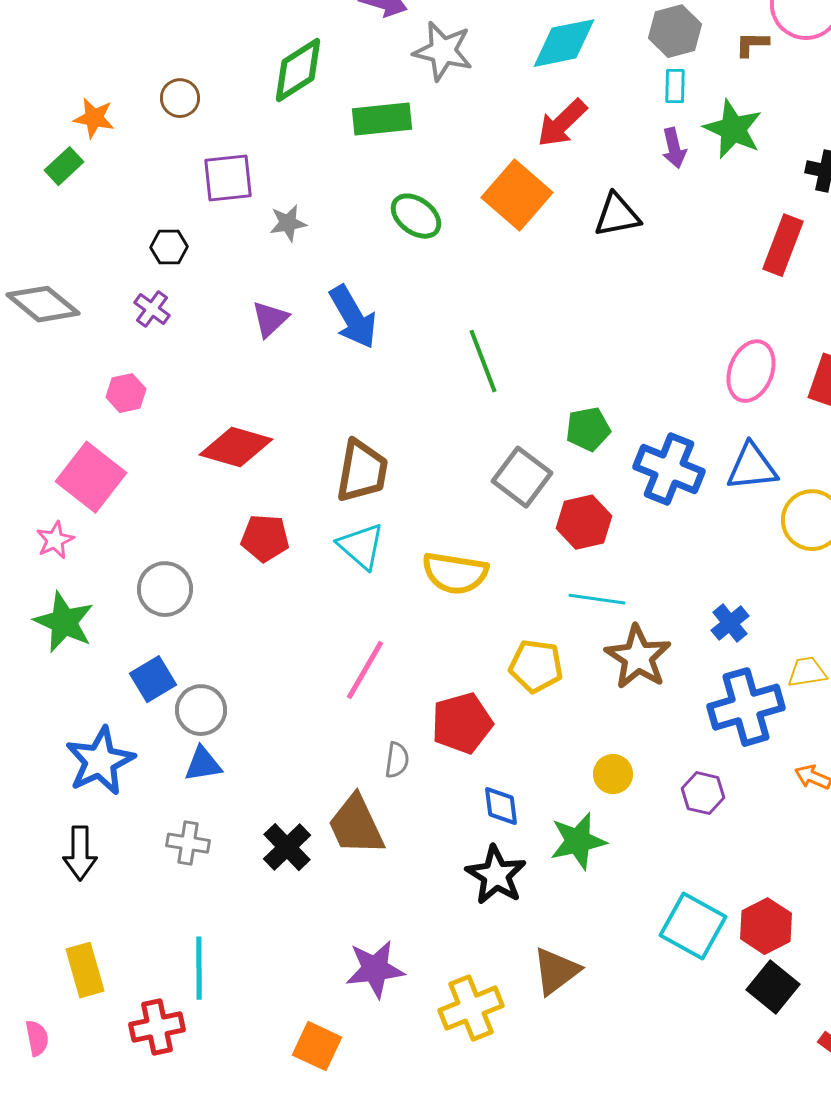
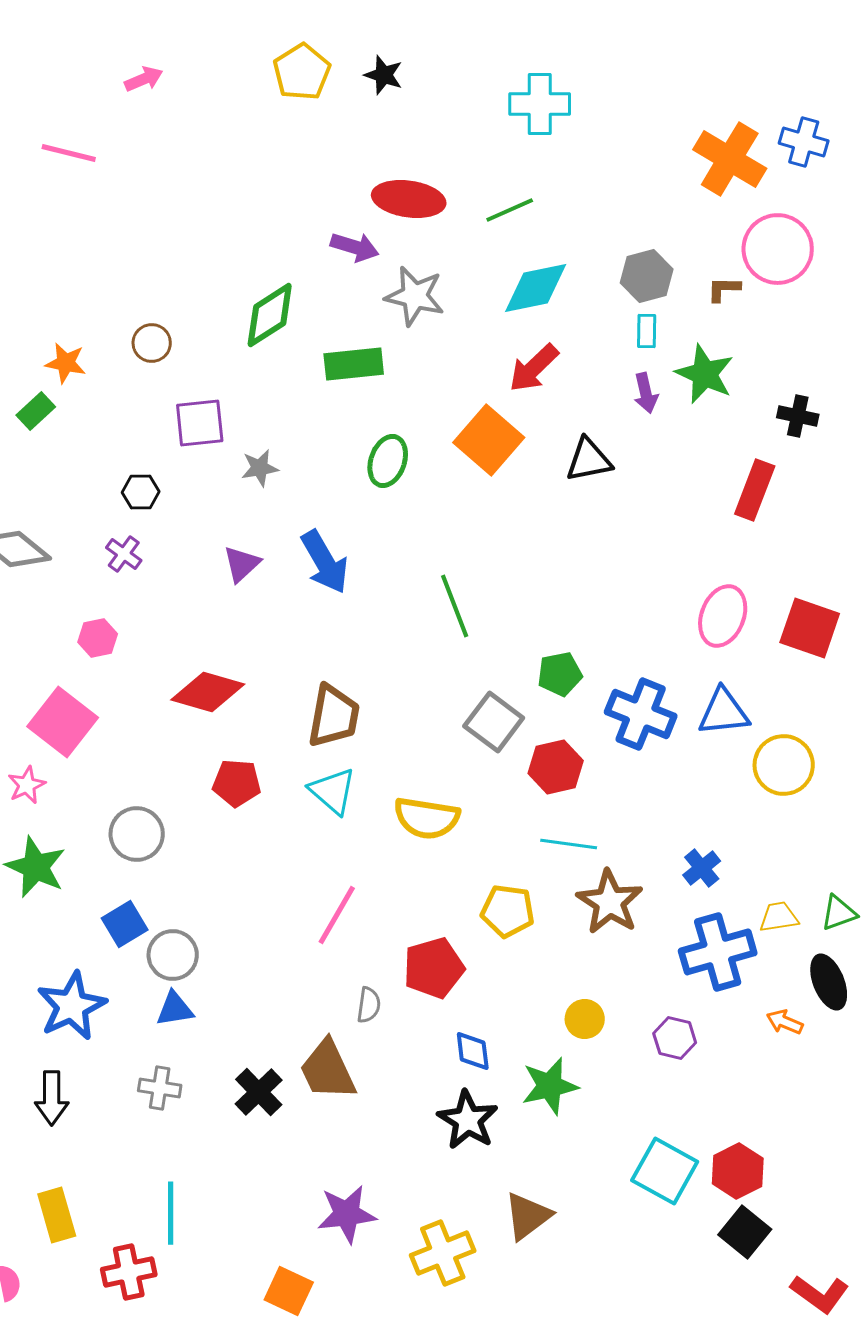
green ellipse: (416, 216) -> (388, 461), turned 72

